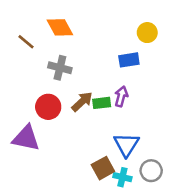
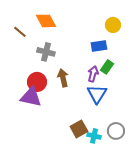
brown arrow: (82, 102) -> (63, 78), turned -60
green rectangle: (102, 103) -> (107, 67), moved, turned -48
purple triangle: (26, 138) -> (31, 97), moved
blue triangle: (126, 145) -> (97, 94), moved

